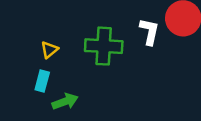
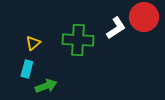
white L-shape: (149, 32) -> (116, 28), turned 45

